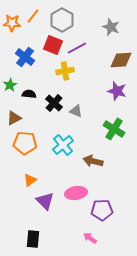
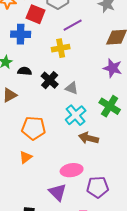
red square: (53, 45) -> (36, 14), moved
blue cross: (25, 57) -> (21, 34), turned -36
orange pentagon: (25, 143) -> (34, 128), moved
cyan cross: (63, 145) -> (76, 115), moved
purple triangle: (45, 201) -> (58, 192), moved

